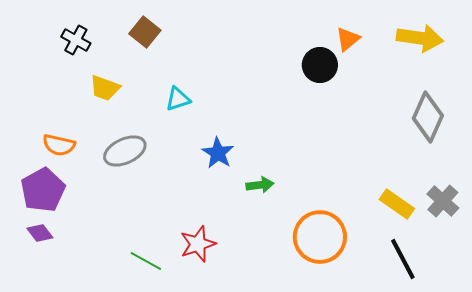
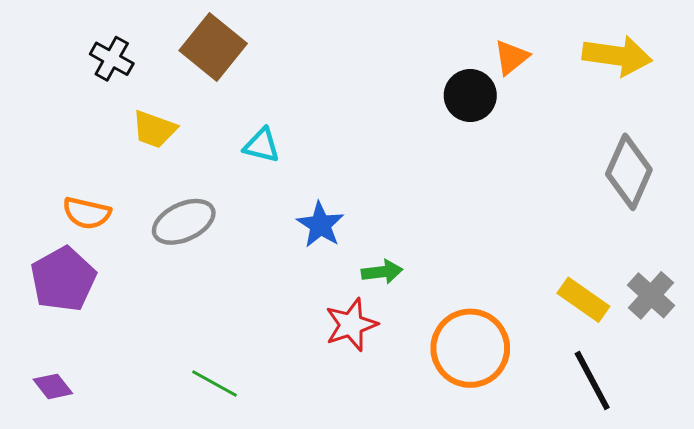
brown square: (145, 32) -> (213, 47), size x1.4
cyan triangle: (178, 99) -> (262, 145), turned 32
purple diamond: (40, 233) -> (53, 386), moved
red star: (198, 244) -> (351, 325), moved

